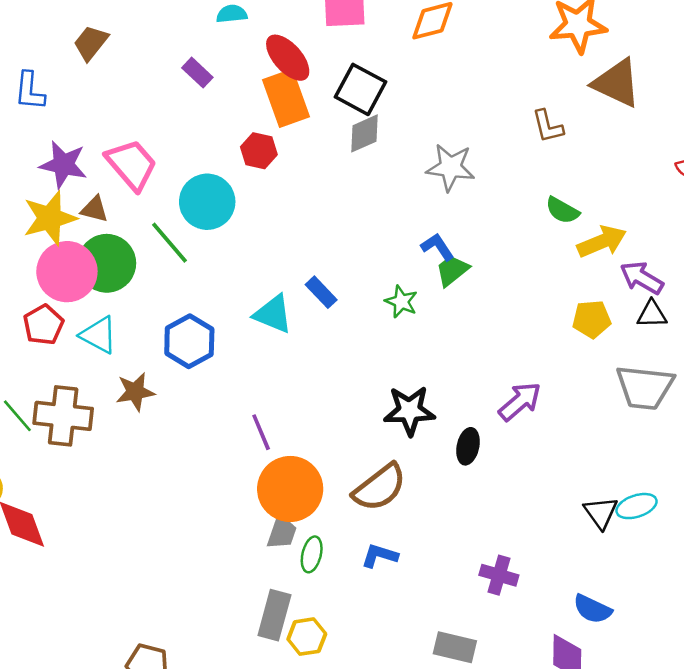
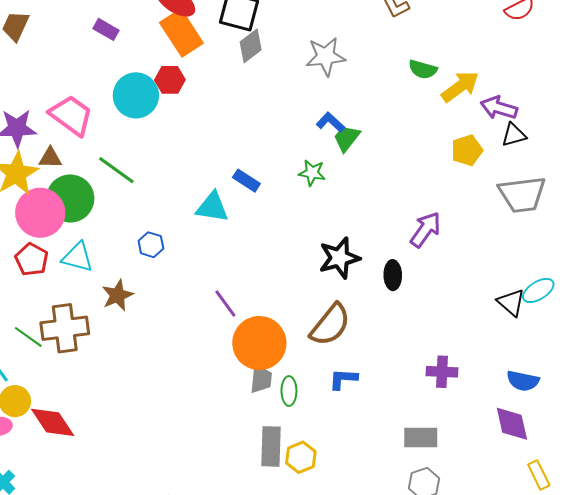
cyan circle: (207, 202) -> (136, 95), moved
blue hexagon: (189, 341) -> (151, 245), size x0.6

